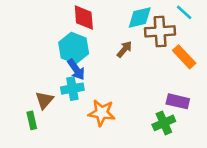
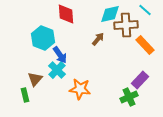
cyan hexagon: (74, 48) -> (43, 38), moved
cyan cross: (72, 89) -> (57, 70), turned -36
purple rectangle: (178, 101) -> (140, 80), turned -60

